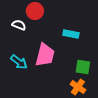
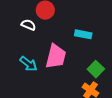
green square: (83, 67) -> (96, 69), turned 35

